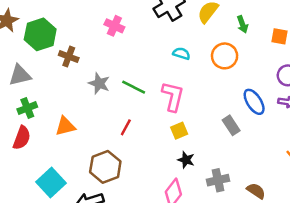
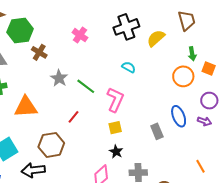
green arrow: (242, 24) -> (192, 54), moved
orange circle: (225, 56) -> (183, 76), moved
orange triangle: (65, 126) -> (26, 107), size x1.4

